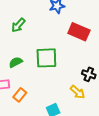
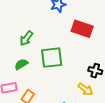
green arrow: (18, 25) -> (26, 38), moved

